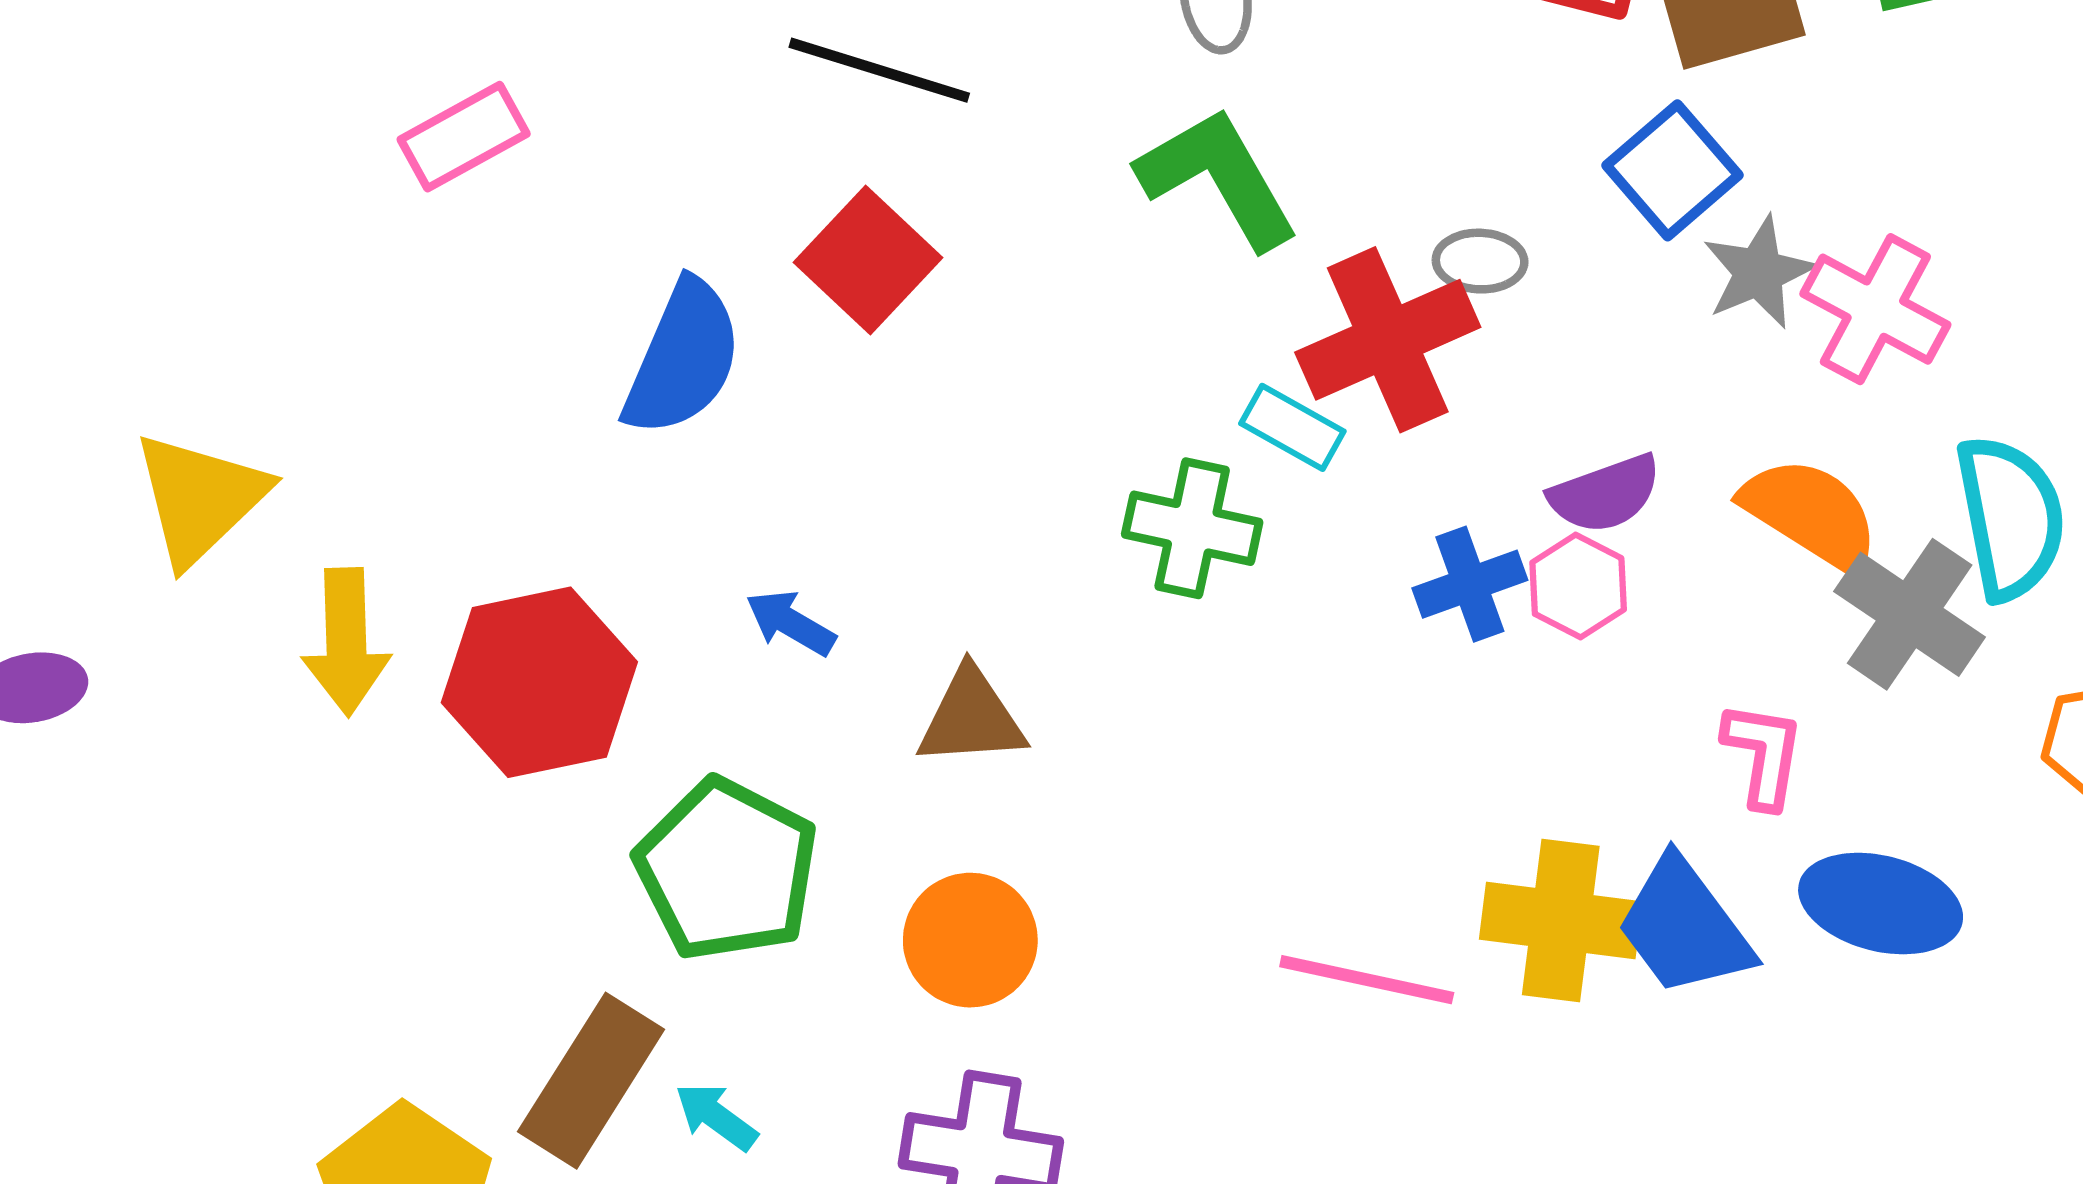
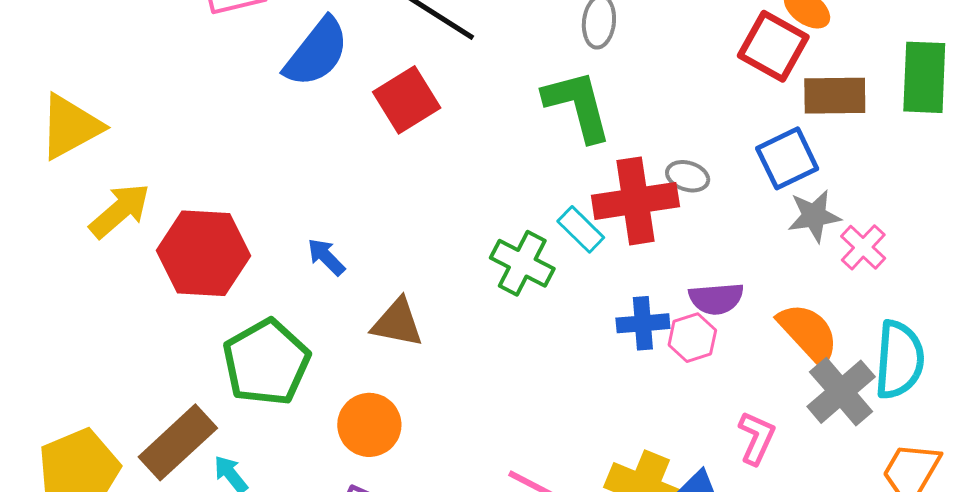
pink cross: (1875, 309) -> (863, 247), size x0.7
blue semicircle: (683, 358) -> (317, 52), moved
yellow arrow: (346, 642) -> (120, 211), turned -144

